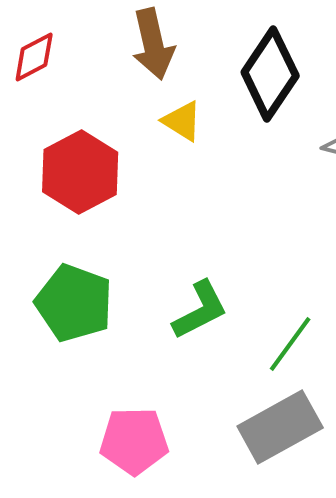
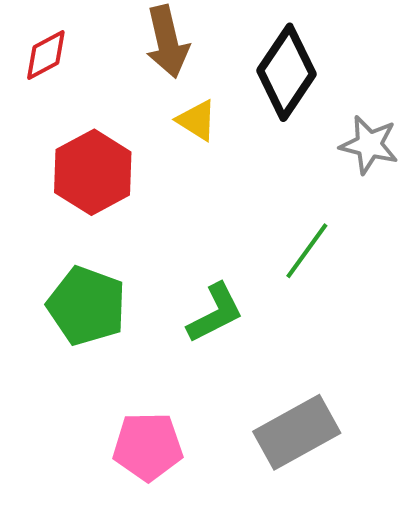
green line: (290, 344) -> (307, 251), moved

